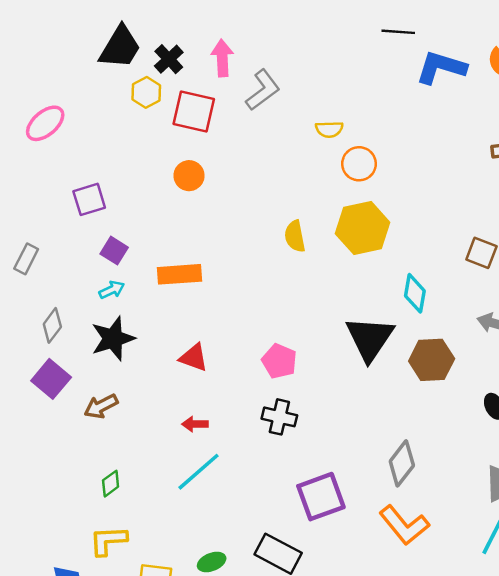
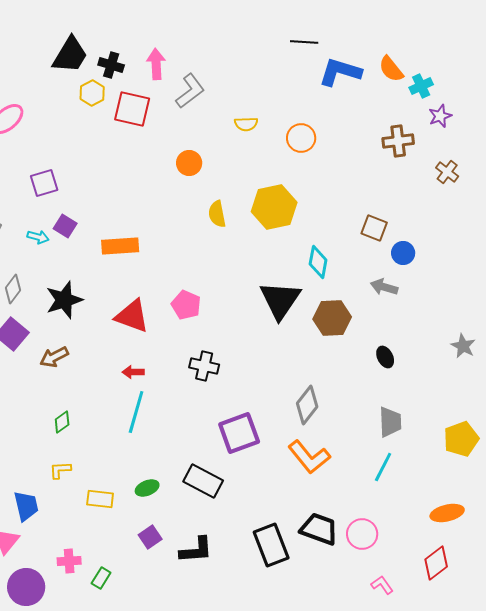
black cross: (169, 59) -> (111, 65), turned -30
orange circle: (359, 164) -> (301, 138), moved
orange circle: (189, 176) -> (189, 163), moved
cyan arrow: (112, 290) -> (38, 237), moved, turned 40
red triangle: (194, 358) -> (132, 316), size x1.4
pink pentagon: (279, 361) -> (186, 305), moved
cyan line: (199, 472) -> (136, 412), turned -33
yellow L-shape: (108, 541) -> (60, 470), size x0.7

